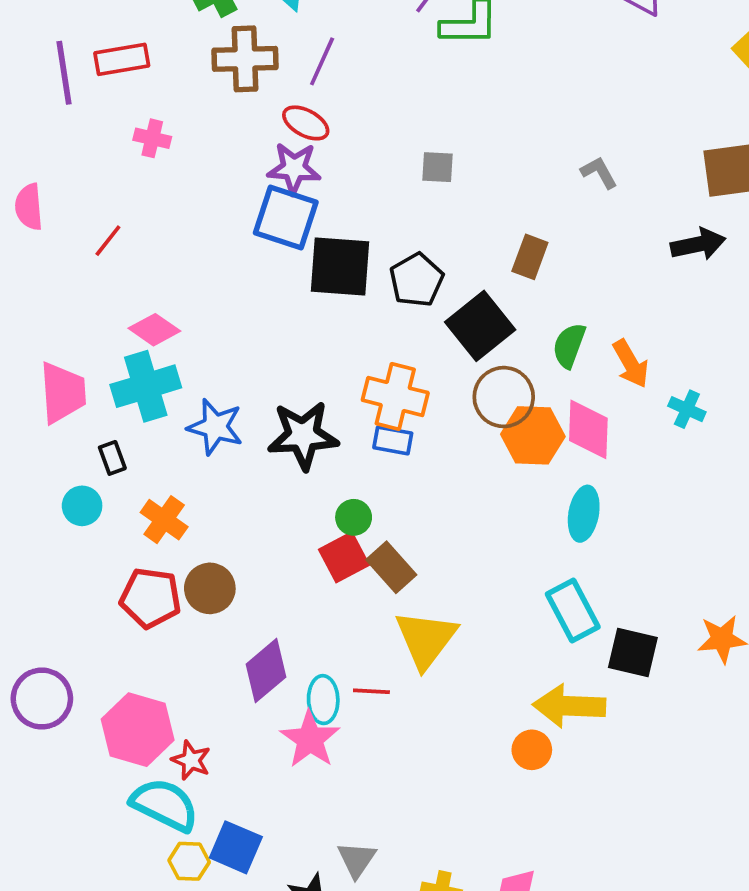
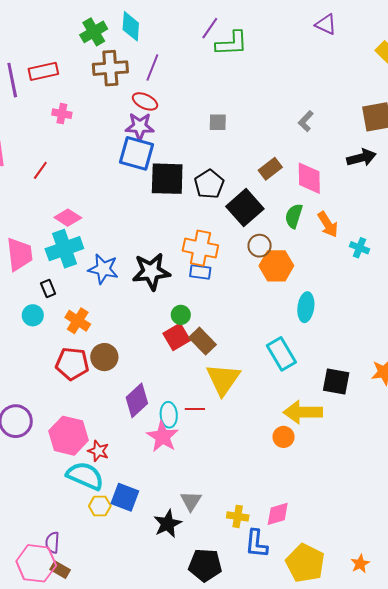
gray L-shape: (599, 172) -> (306, 121), turned -105
brown rectangle: (530, 257) -> (270, 169), turned 35
brown circle: (504, 397) -> (260, 246), size x0.7
pink diamond: (588, 429) -> (309, 178), moved
cyan rectangle: (573, 611) -> (281, 354), moved

